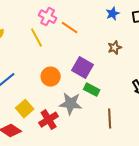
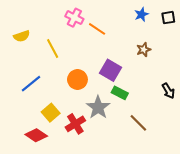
yellow line: (37, 38) -> (53, 49), moved
gray star: (71, 104) -> (98, 107), turned 30
brown line: (110, 119) -> (138, 123), turned -42

